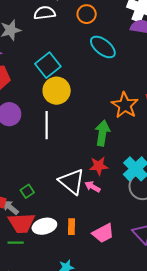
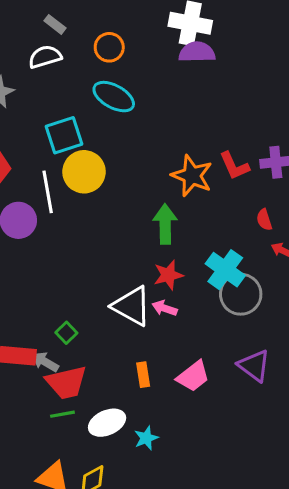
cyan ellipse: (103, 47) -> (114, 97), moved
cyan square: (48, 65) -> (64, 135), turned 30
white line: (47, 125) -> (48, 192), moved
white ellipse: (44, 226) -> (107, 423), moved

